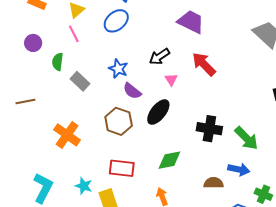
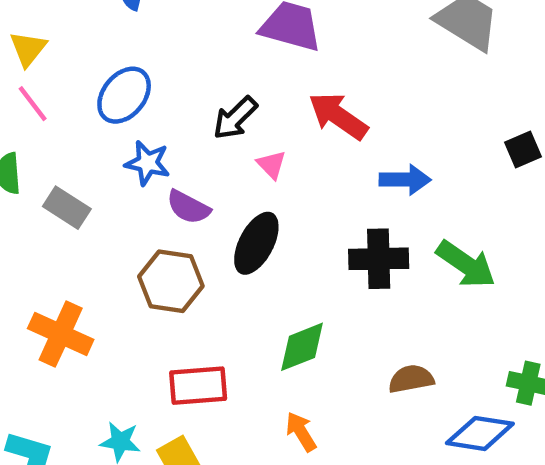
blue ellipse: (116, 21) -> (124, 95), moved
blue arrow: (239, 169) -> (405, 180), moved

